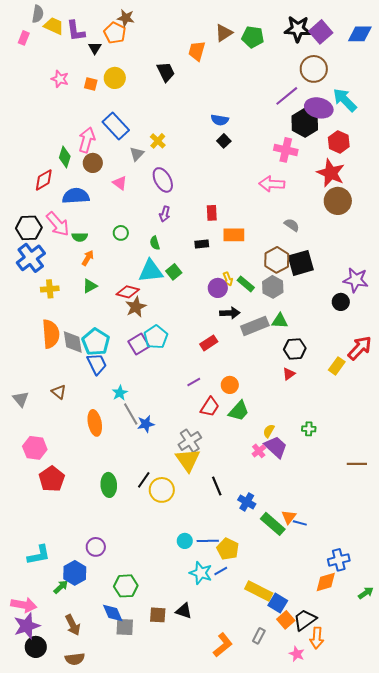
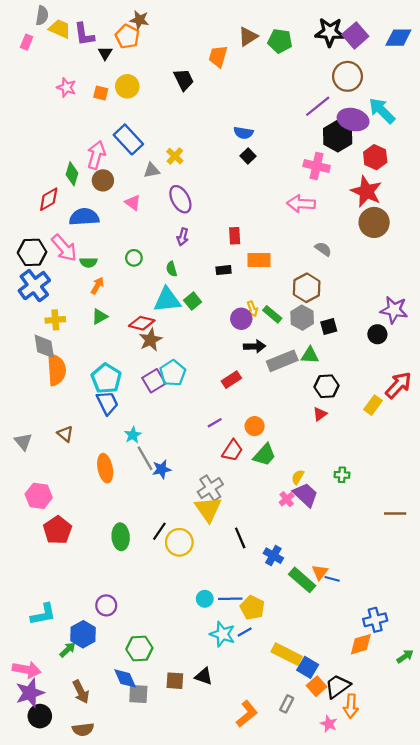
gray triangle: (137, 154) -> (152, 170), turned 35
black square: (301, 263) -> (329, 327), moved, size x0.6
gray diamond: (73, 342) -> (44, 346), moved

